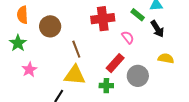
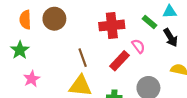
brown circle: (50, 26) -> (54, 19), moved
red rectangle: (115, 63) -> (119, 61), moved

